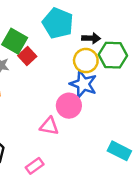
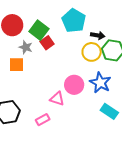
blue star: (83, 84) -> (100, 83), moved
cyan rectangle: (119, 151) -> (109, 111), moved
pink rectangle: (35, 166) -> (43, 120), moved

